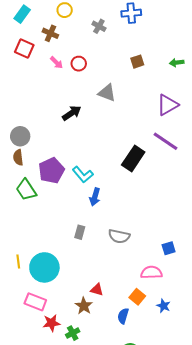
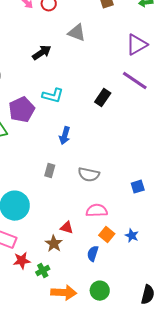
black rectangle: (133, 158) -> (103, 98), size x0.7
cyan L-shape: (83, 175) -> (53, 96), moved, turned -35
pink semicircle: (151, 273) -> (97, 211), moved
blue star: (164, 306) -> (132, 236), moved

